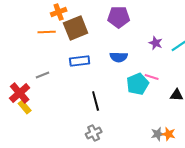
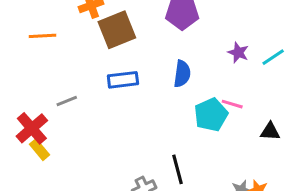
orange line: (47, 32) -> (42, 36), moved
blue semicircle: (119, 57) -> (182, 74), turned -84
black line: (96, 101) -> (178, 169), moved

